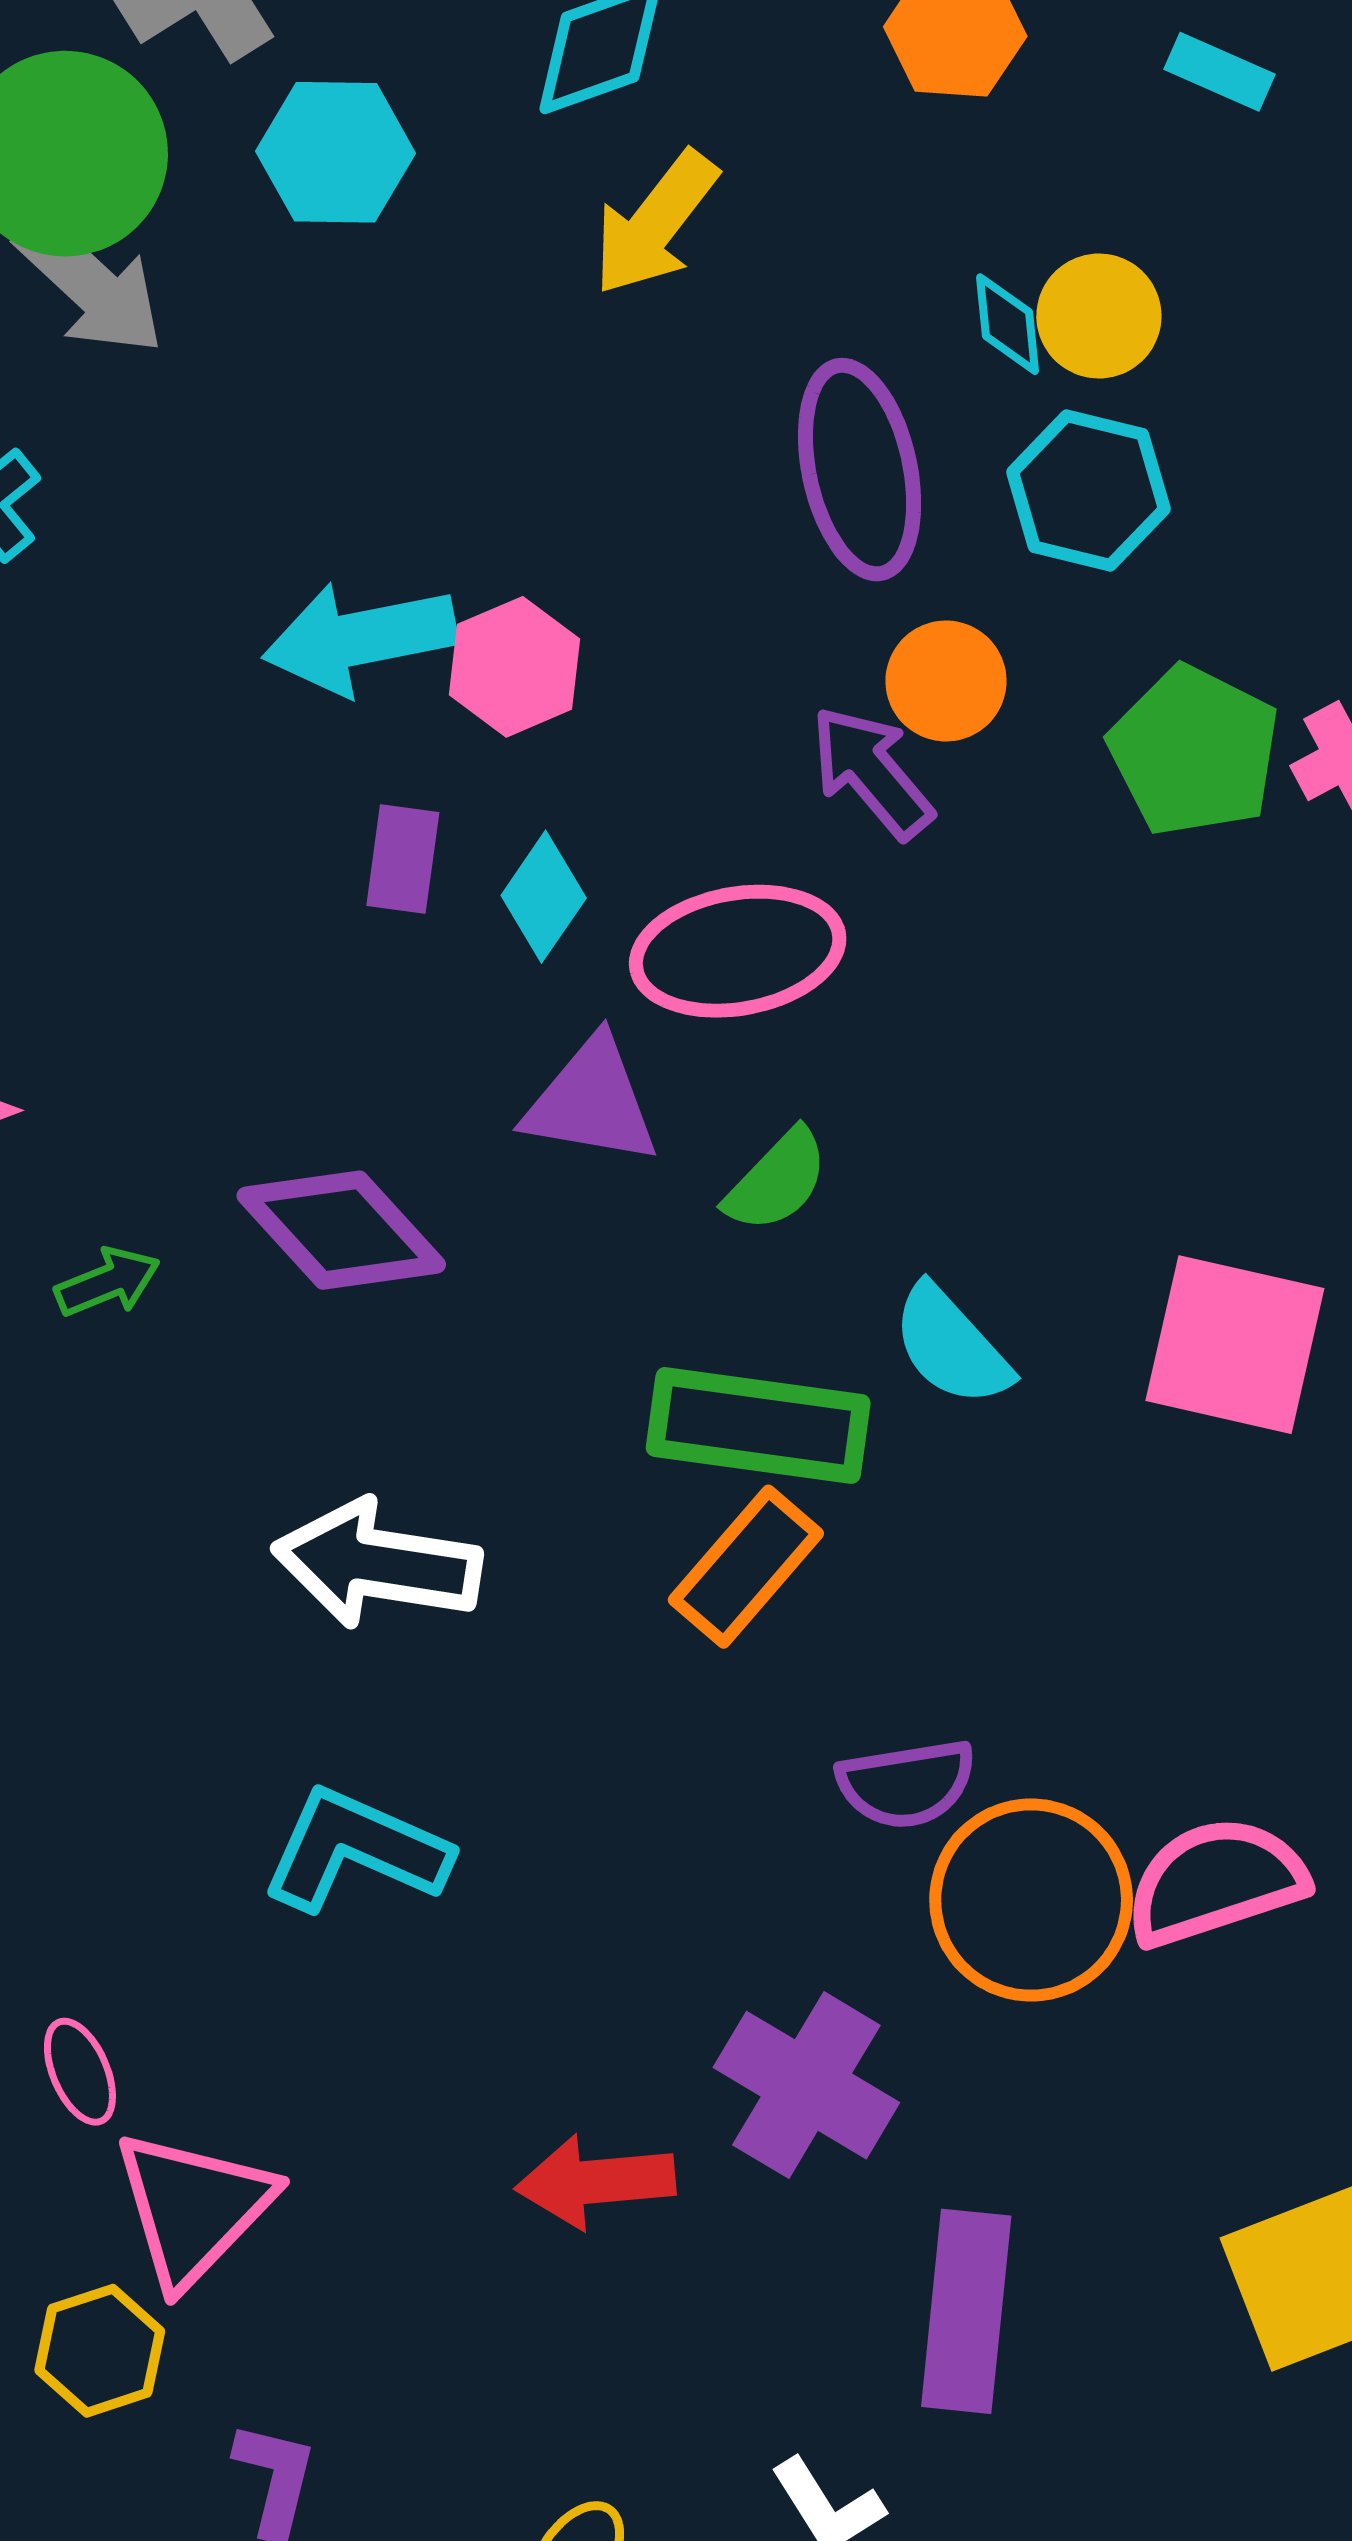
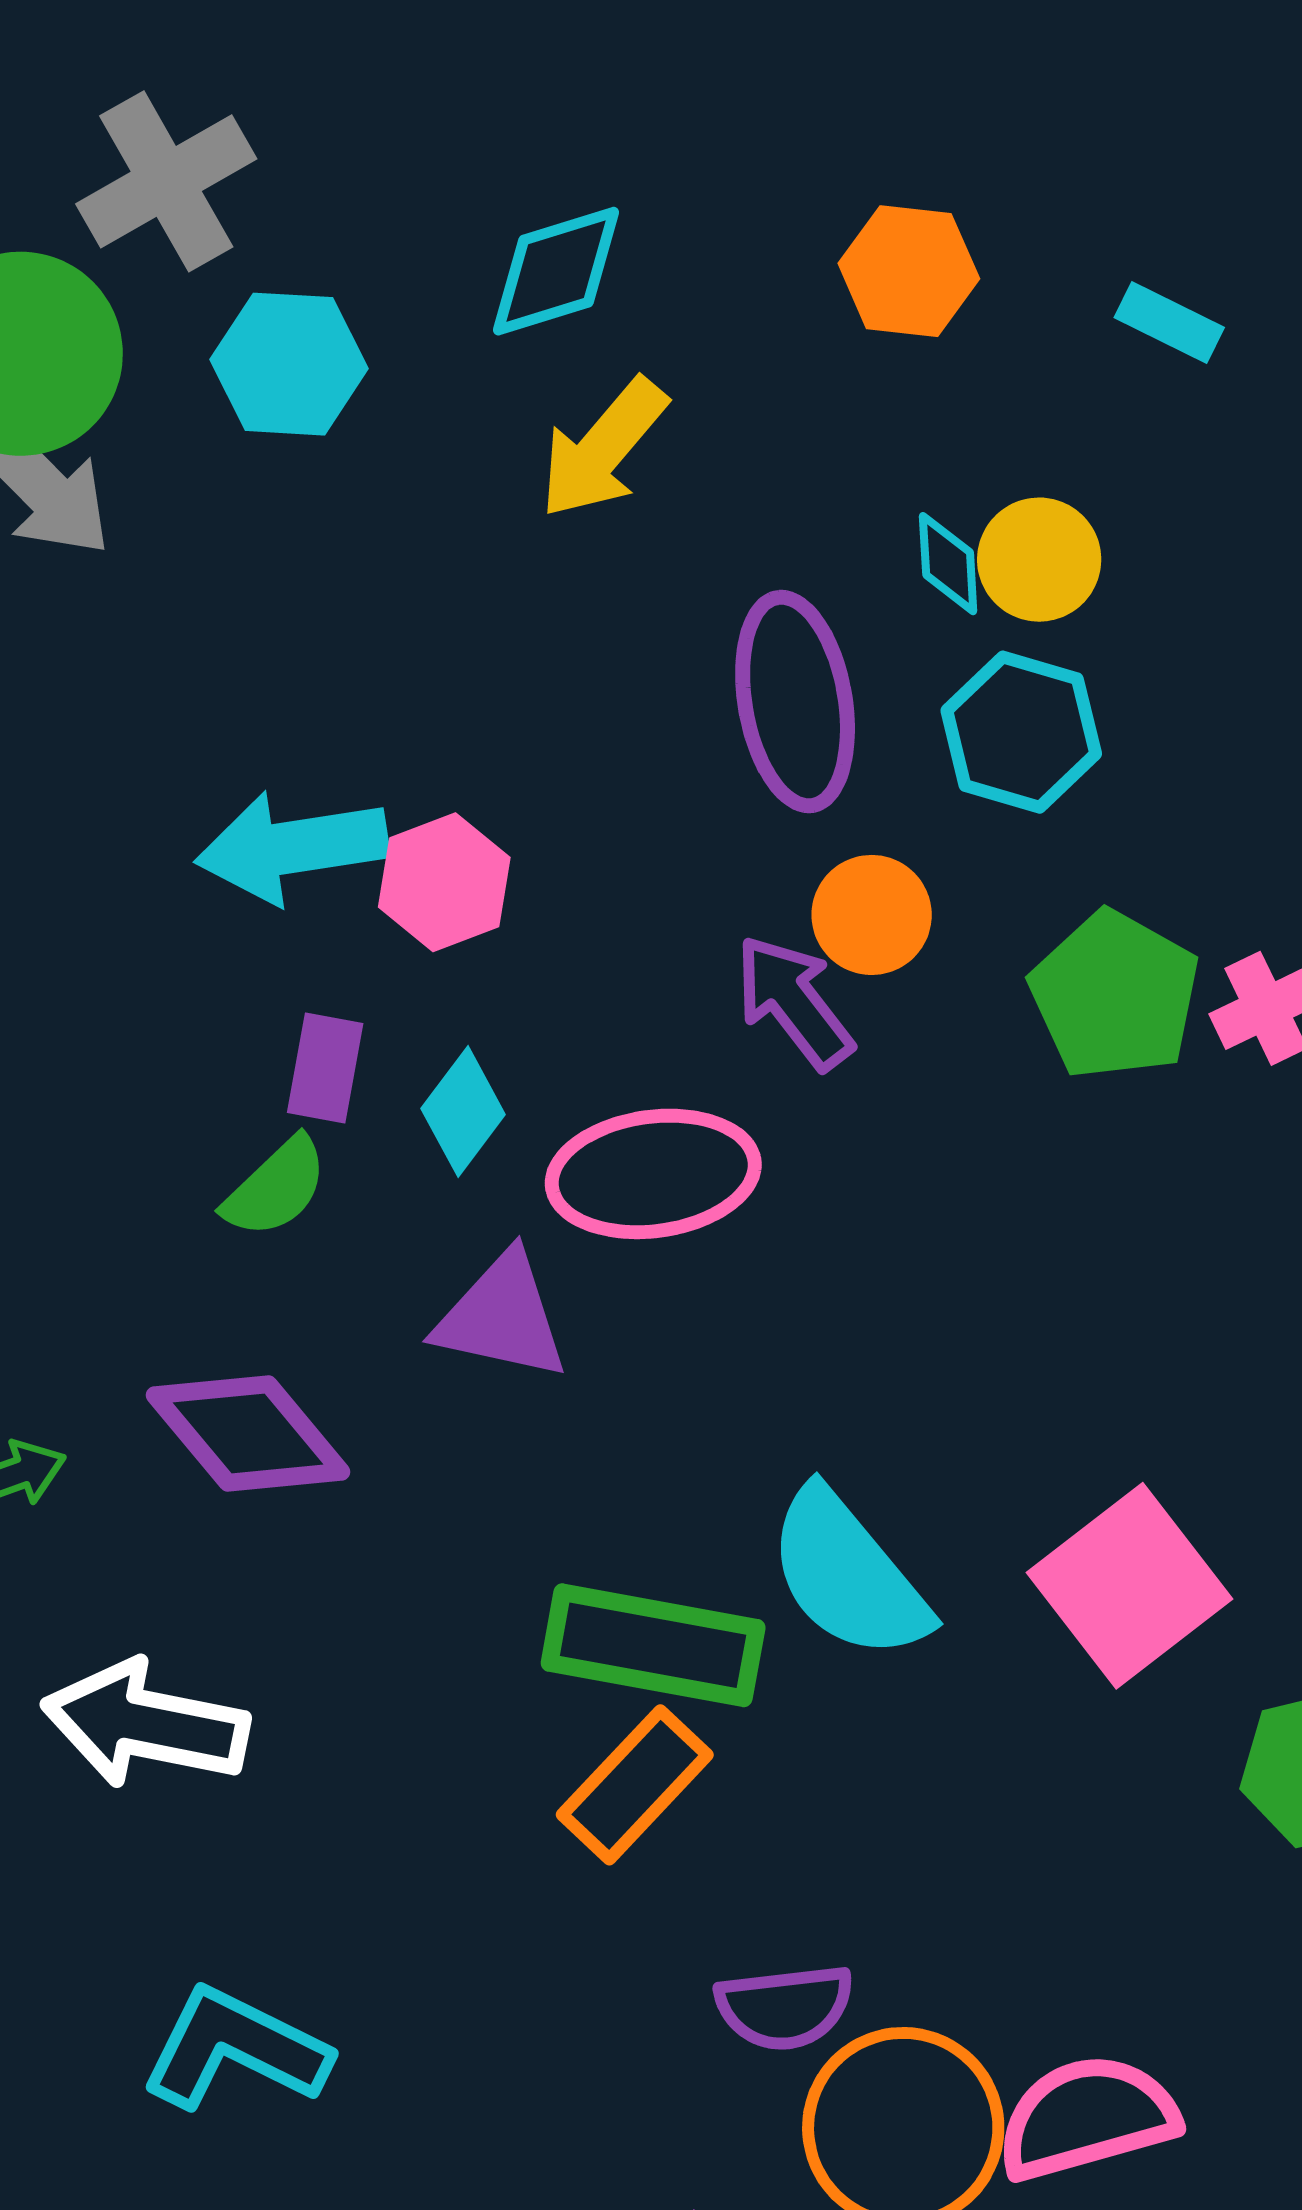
green semicircle: (777, 1181) -> (276, 1187), moved
pink square: (1235, 1345) -> (1129, 1586), turned 37
cyan semicircle: (951, 1346) -> (848, 1575), size x1.4
white arrow: (377, 1564) -> (145, 1724), moved

